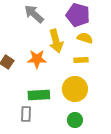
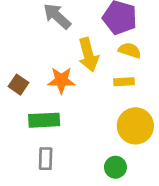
yellow circle: (75, 89) -> (135, 126), moved
green rectangle: (39, 95) -> (44, 120), moved

